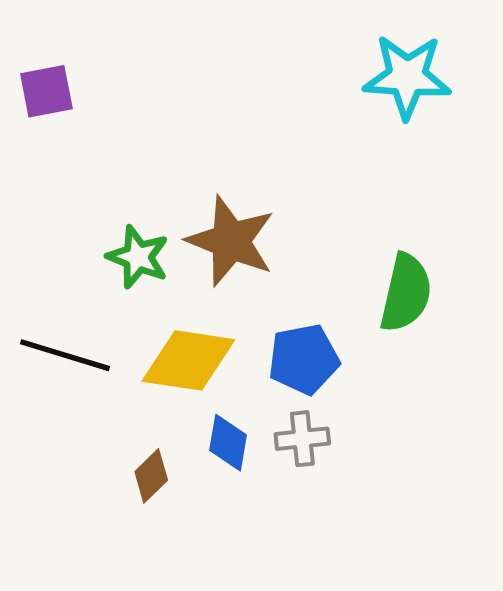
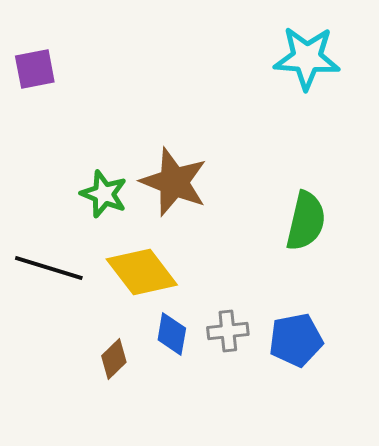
blue pentagon: (304, 359) -> (296, 340), moved
yellow diamond: (188, 360) -> (142, 272), turned 44

